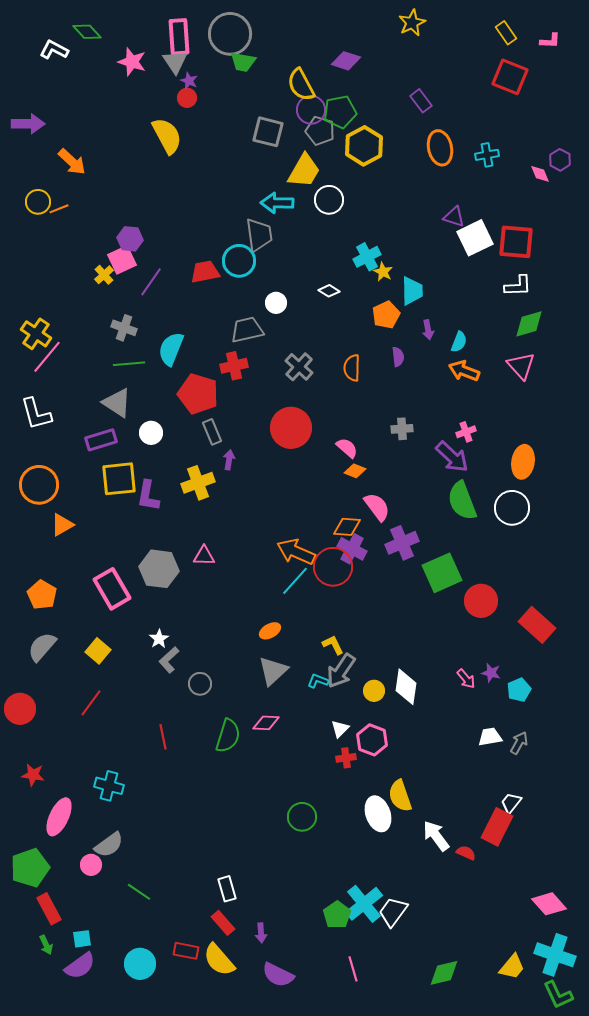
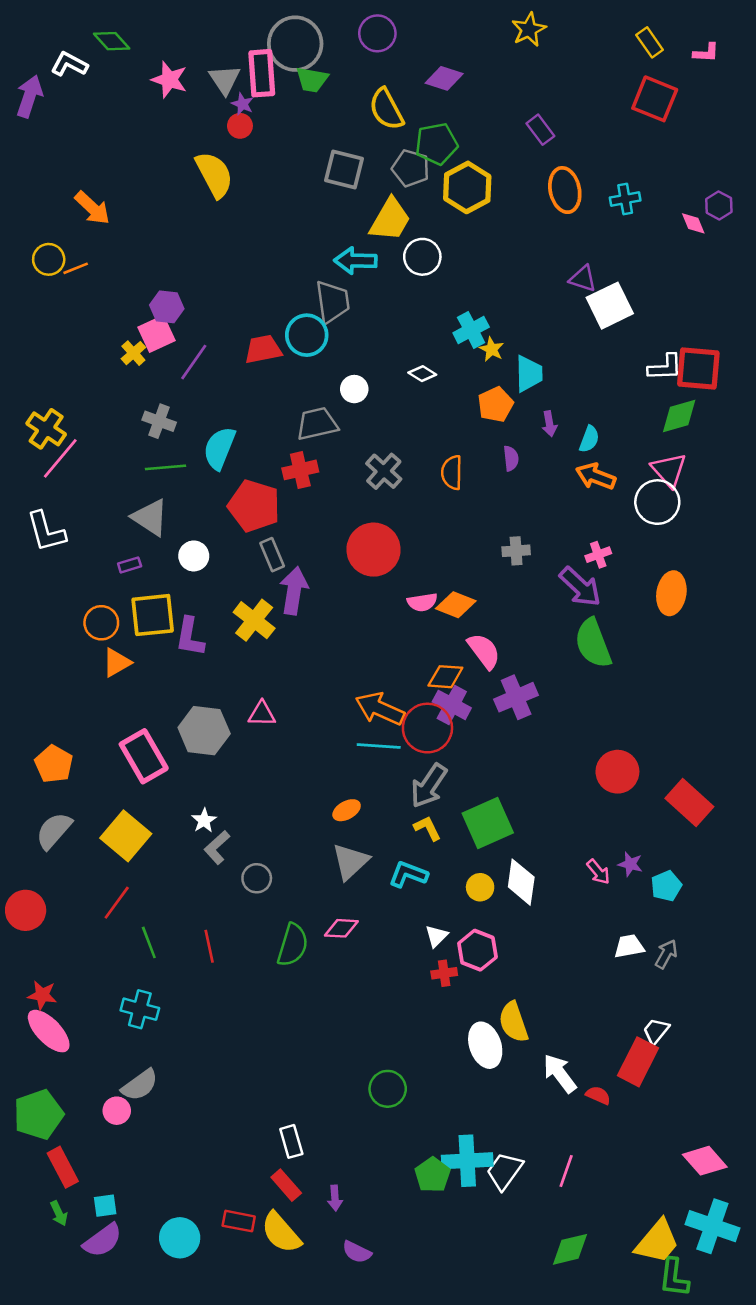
pink rectangle: (179, 37) -> (262, 73), moved
purple circle: (311, 110) -> (377, 33), moved
purple arrow: (28, 124) -> (29, 96), moved, turned -72
red square: (516, 242) -> (698, 369), moved
purple rectangle: (101, 440) -> (130, 565), size x0.6
pink semicircle: (347, 448) -> (422, 602), moved, turned 130
purple arrow: (229, 460) -> (294, 591), size x1.8
orange diamond: (355, 471) -> (456, 605), size x1.4
yellow cross: (198, 483) -> (254, 620), turned -32
orange circle: (39, 485) -> (101, 623), moved, size x0.7
white circle: (512, 508) -> (657, 502), moved
orange triangle: (62, 525) -> (117, 663), moved
green square: (442, 573) -> (488, 823), moved
cyan line: (295, 581) -> (379, 746), turned 52
yellow square: (98, 651) -> (126, 836), size x1.5
gray arrow: (341, 671) -> (429, 786), moved
cyan L-shape: (318, 681) -> (408, 874), size x1.4
pink ellipse: (59, 817) -> (49, 1031), moved, turned -69
green circle: (302, 817) -> (388, 1089), moved
green line: (139, 892) -> (149, 942), moved, turned 35
cyan cross: (364, 904) -> (467, 1161), turned 36
yellow trapezoid: (512, 967) -> (657, 1242), size x1.4
pink line: (353, 969) -> (566, 1171), moved, turned 35
purple semicircle: (278, 975) -> (357, 1252), size x0.7
green L-shape: (558, 995) -> (674, 1278), moved, turned 32

